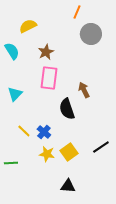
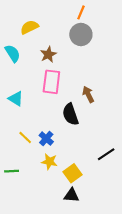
gray circle: (91, 34) -> (81, 34), moved
cyan triangle: (15, 94) -> (16, 99), turned -42
yellow square: (69, 152) -> (73, 173), moved

